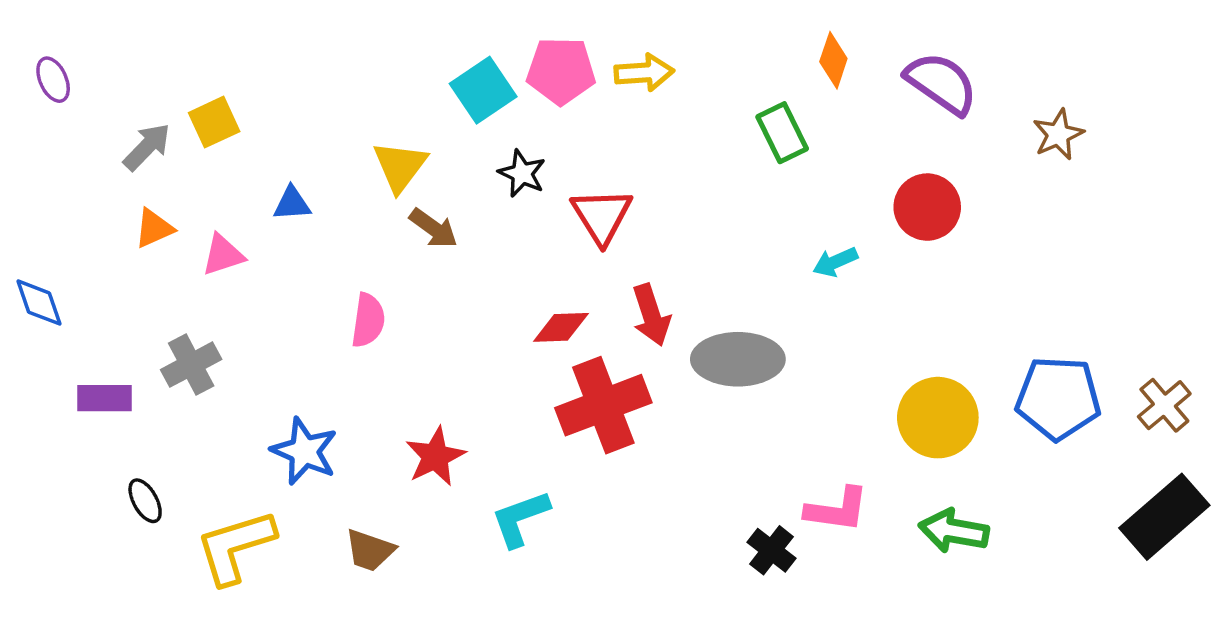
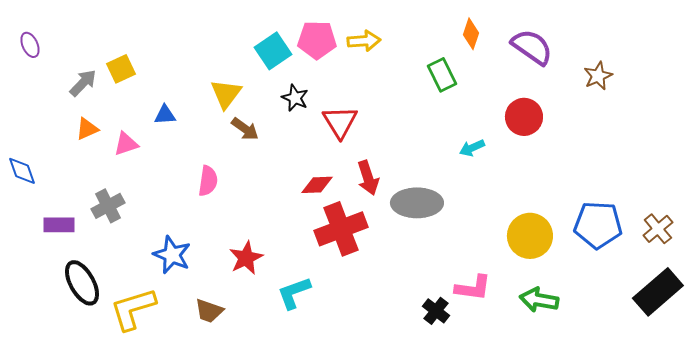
black ellipse: (145, 501) -> (82, 283), size x1.8

